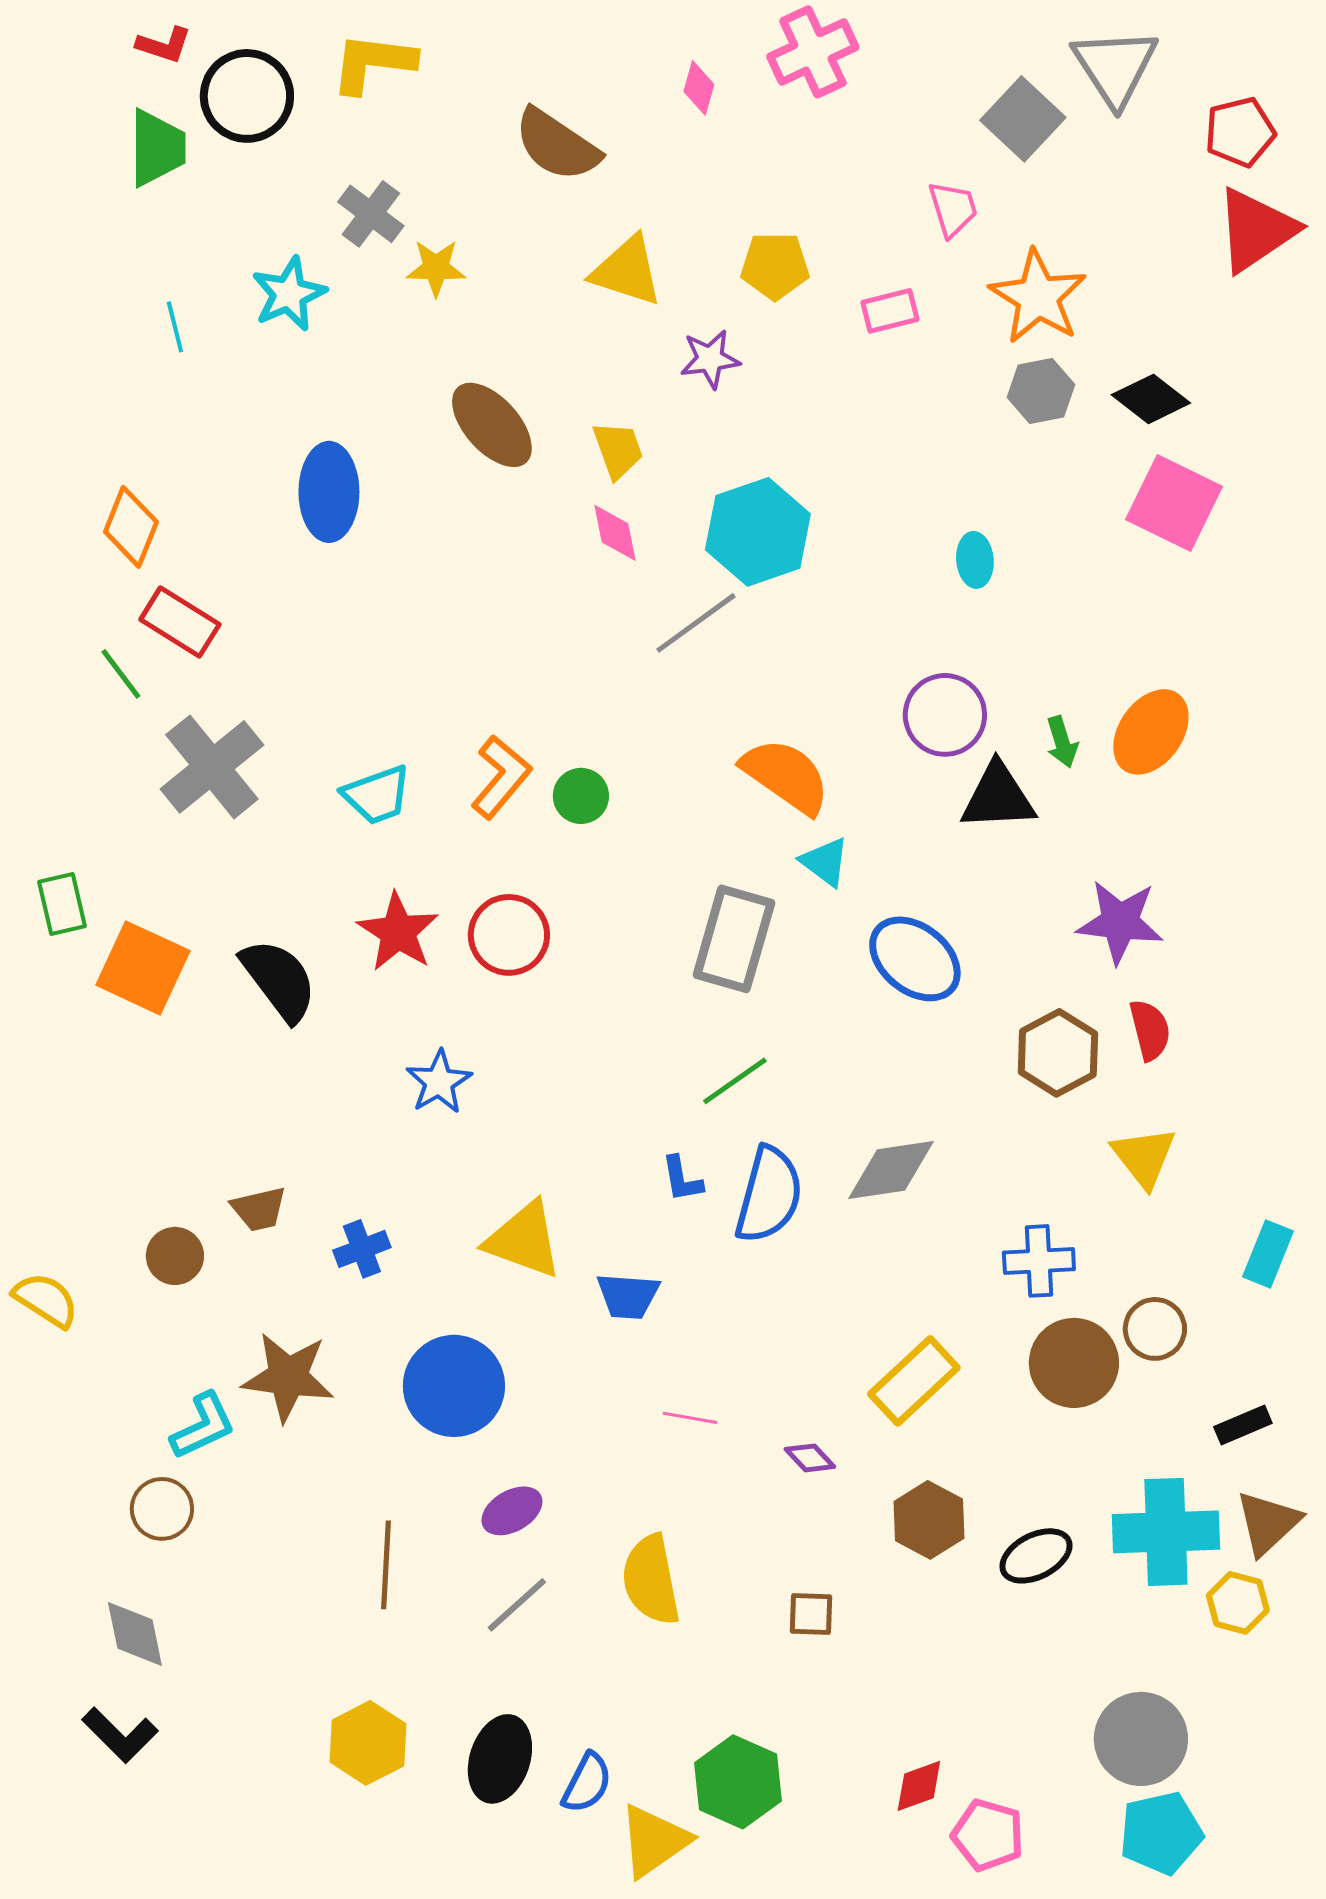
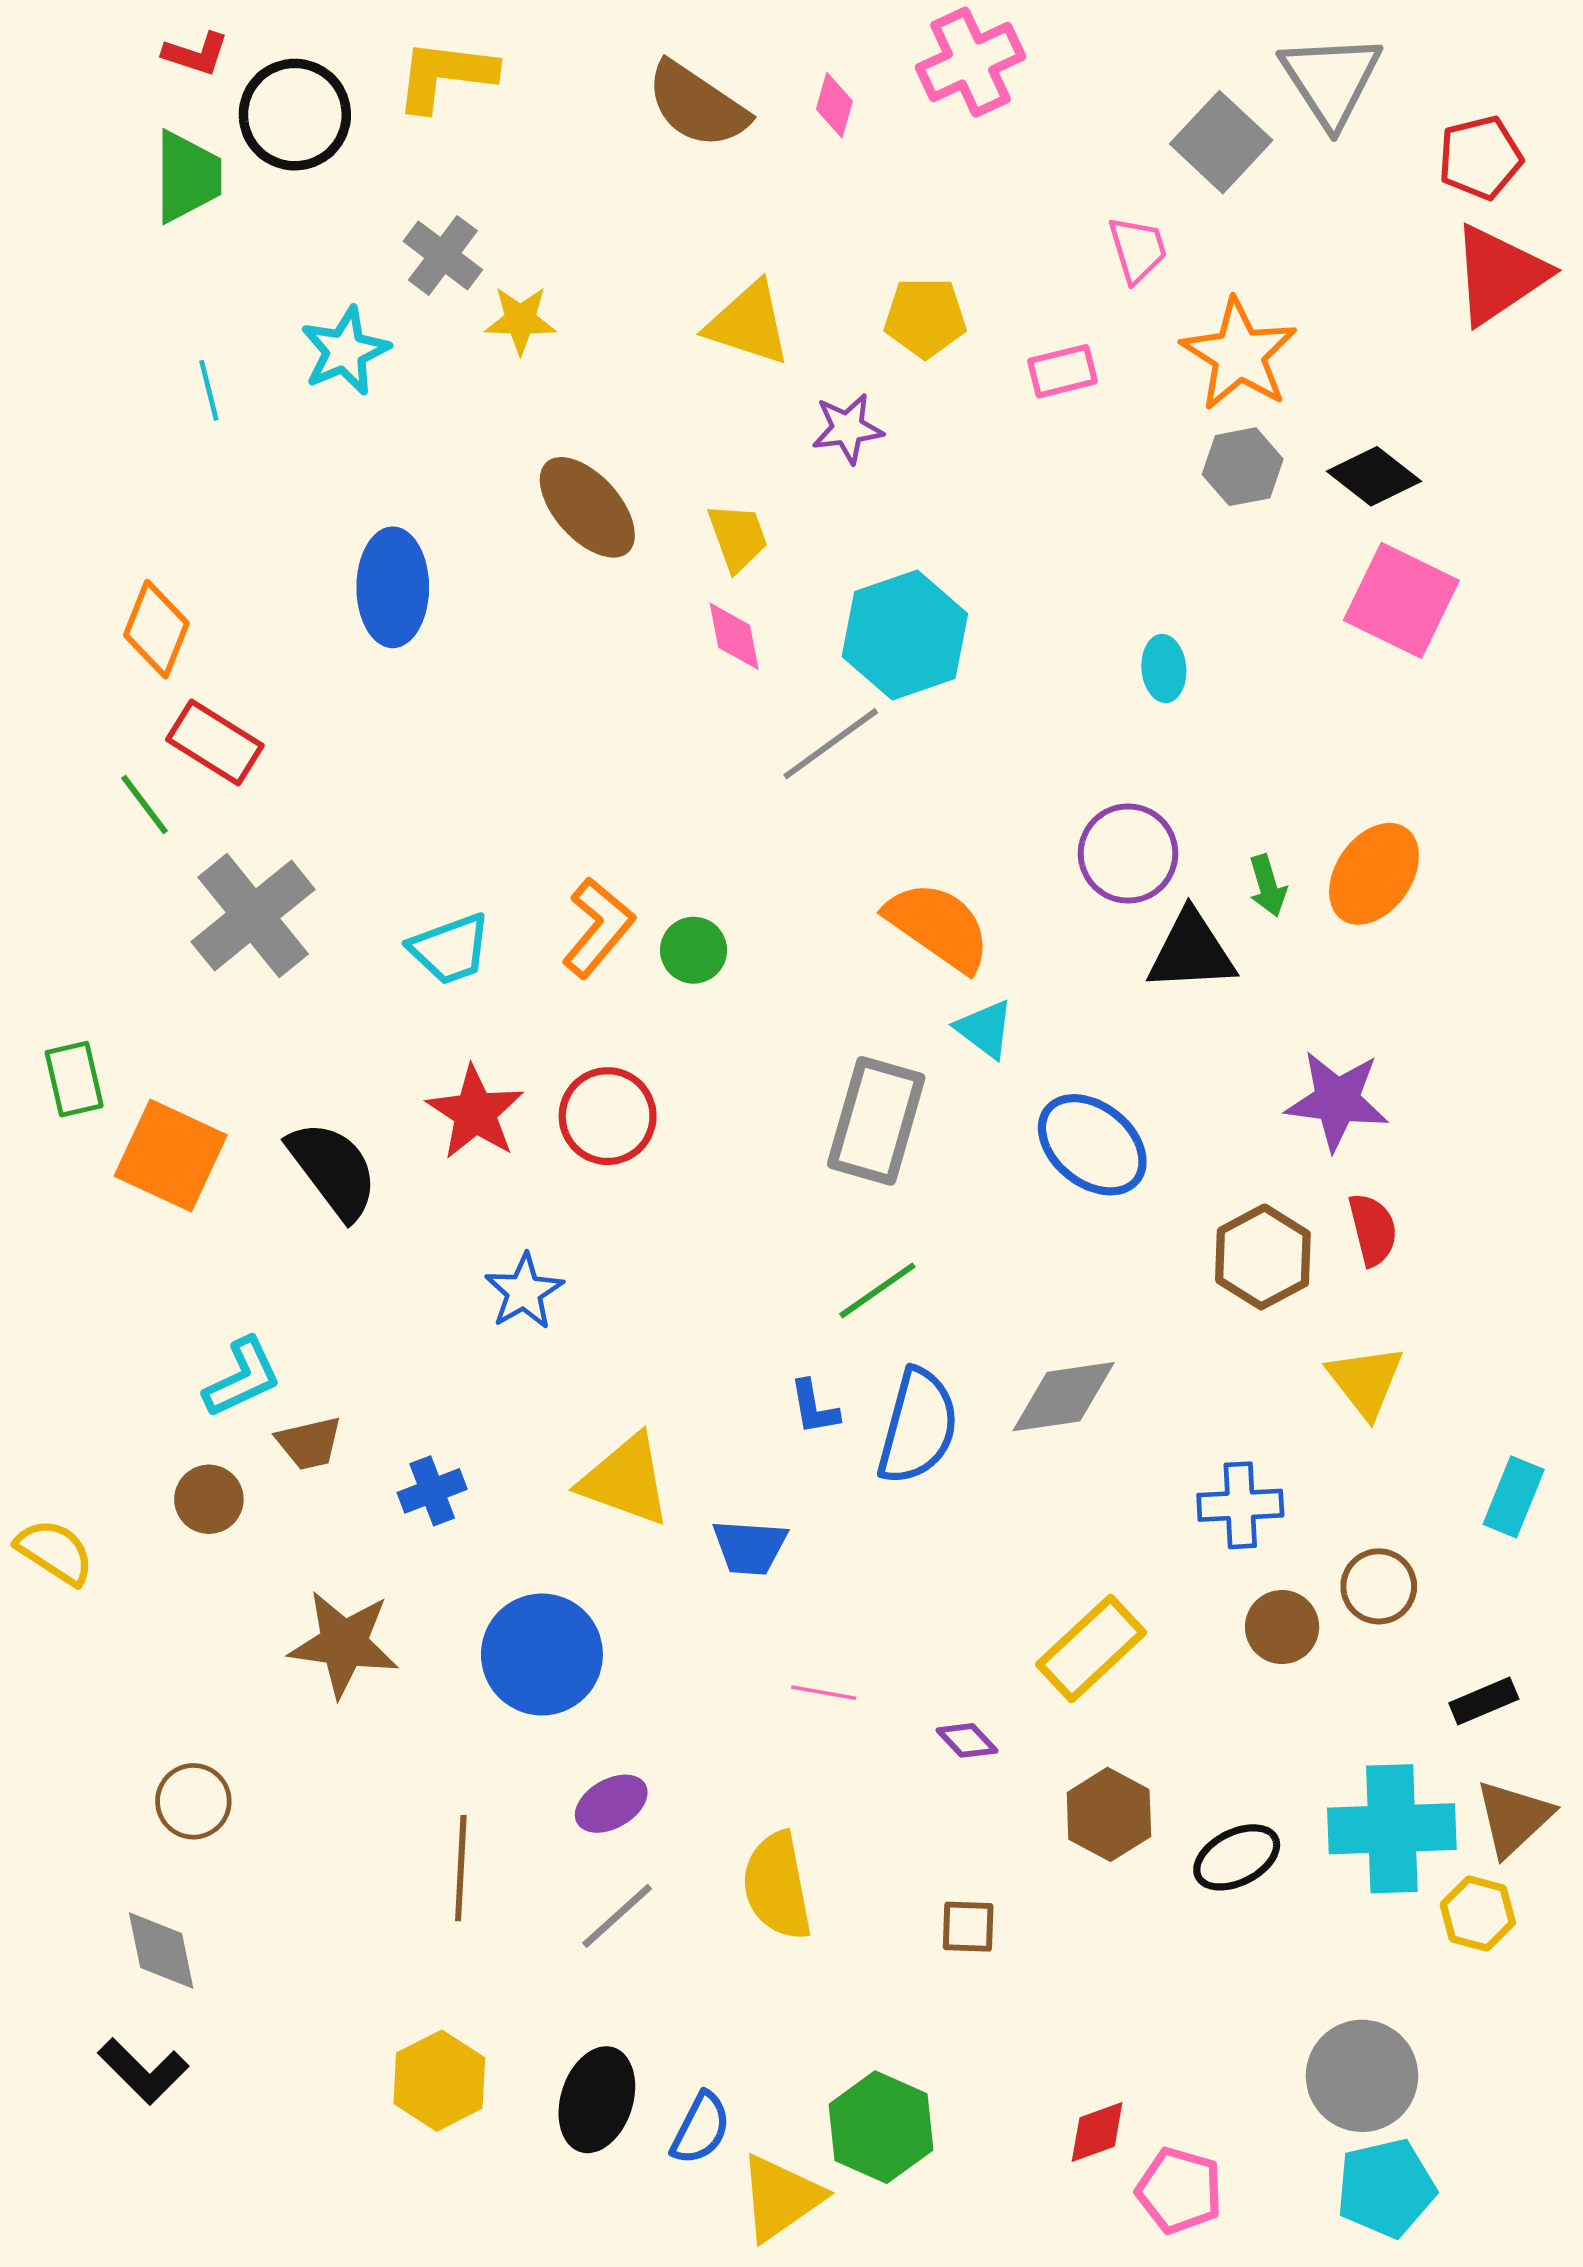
brown semicircle: (557, 145) -> (697, 105), moved
brown circle: (1074, 1363) -> (1282, 1627), size x0.7
cyan L-shape: (203, 1426) -> (242, 1378), moved

